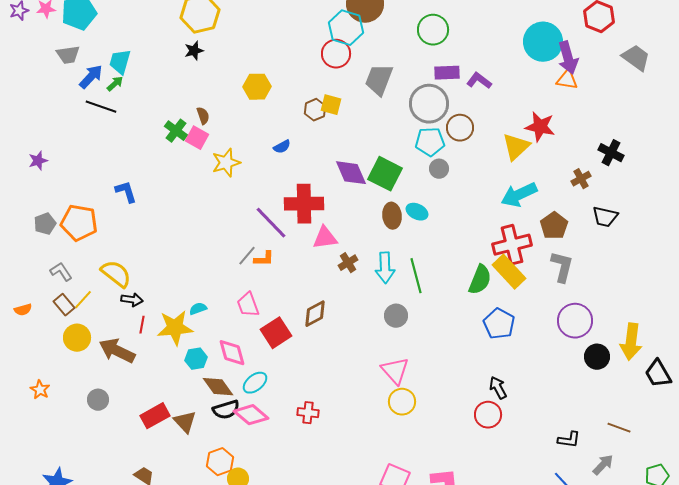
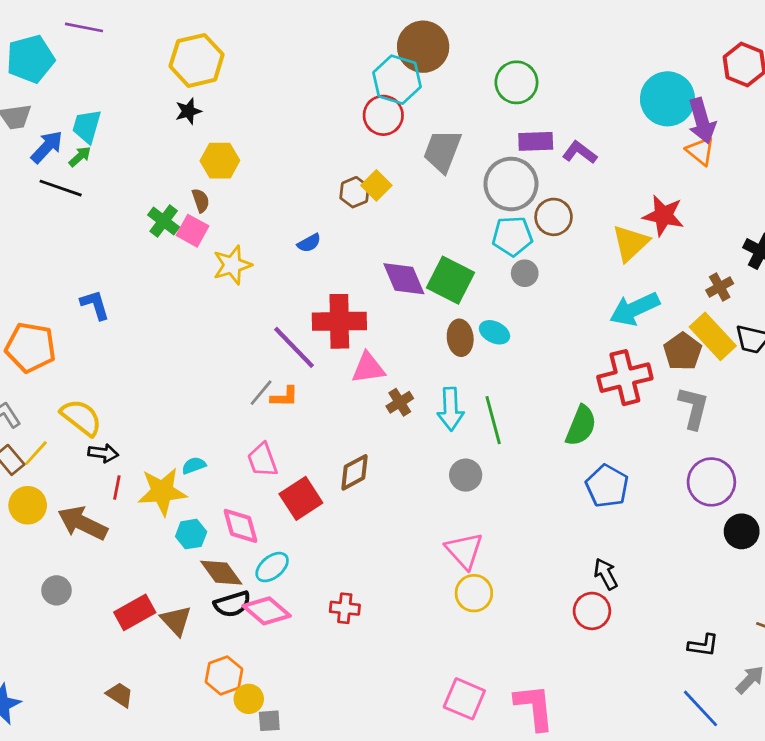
orange triangle: (567, 80) -> (700, 151), turned 30
yellow hexagon: (257, 87) -> (220, 161), moved
yellow square: (331, 105) -> (376, 185), turned 30
yellow rectangle: (509, 272) -> (713, 336), moved

